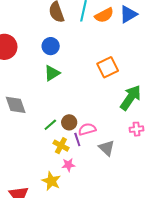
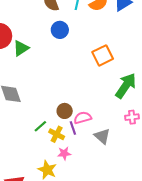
blue circle: (51, 46) -> (60, 30), moved
green triangle: (52, 73) -> (21, 48), moved
green line: (50, 125) -> (40, 126), moved

